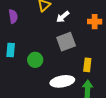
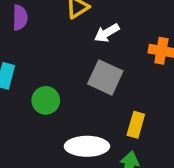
gray square: (66, 42) -> (105, 77), turned 36

